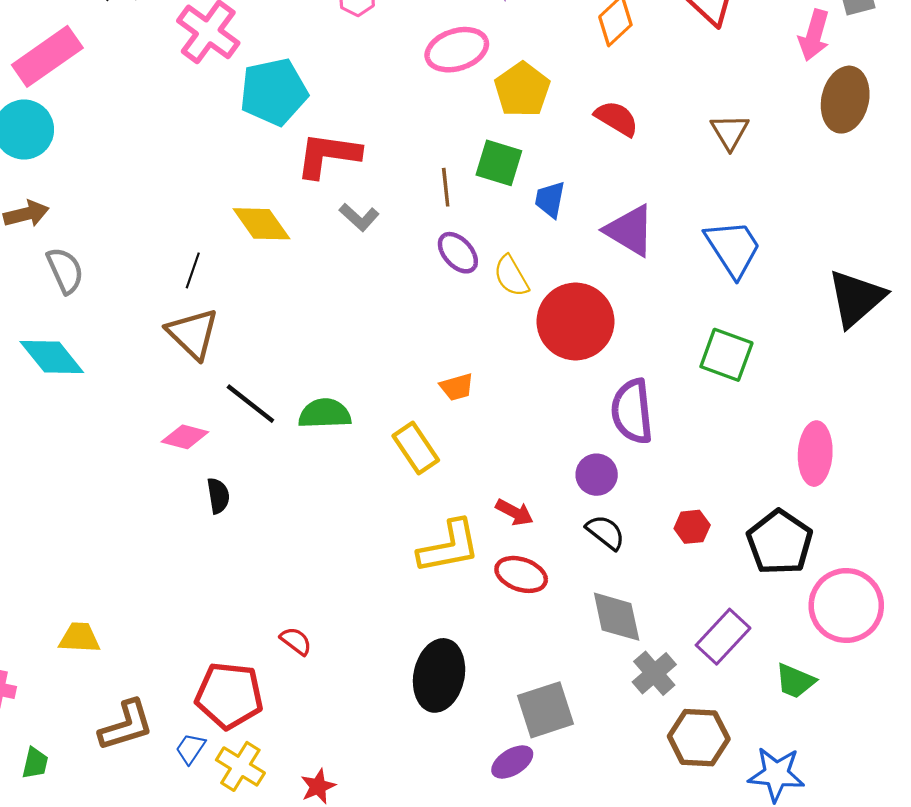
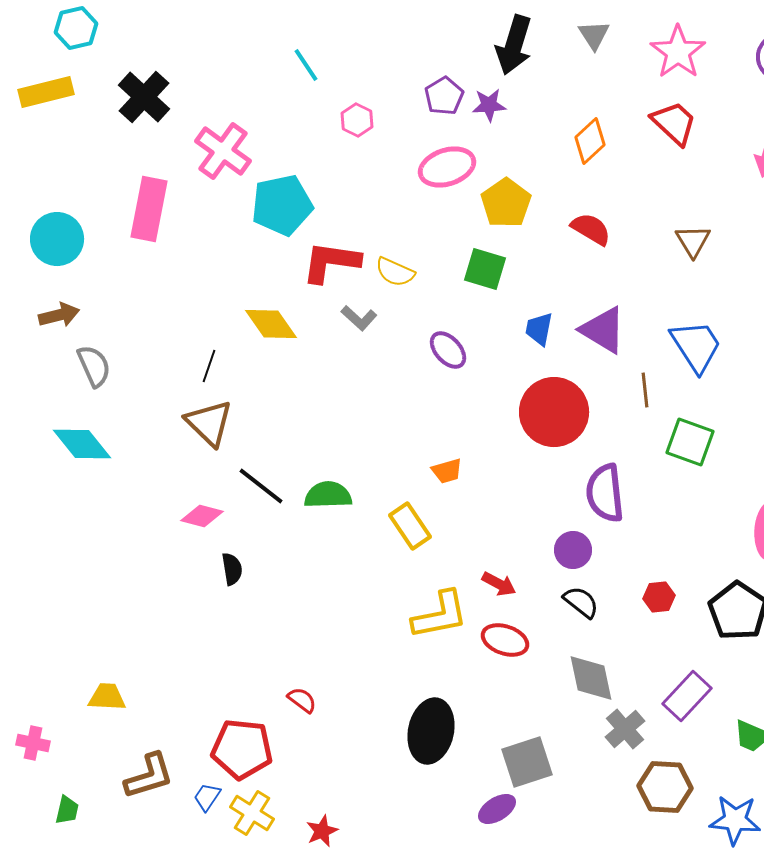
pink rectangle: (47, 56) -> (149, 209), moved, turned -44
brown line: (446, 187) -> (645, 390), moved
blue trapezoid: (550, 199) -> (539, 329), moved
yellow semicircle: (511, 276) -> (395, 272), moved, turned -36

